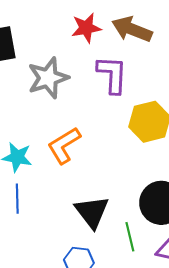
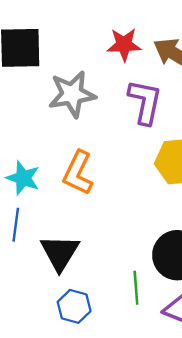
orange L-shape: (64, 145) -> (78, 173), turned -42
black triangle: (92, 212) -> (60, 253), moved

